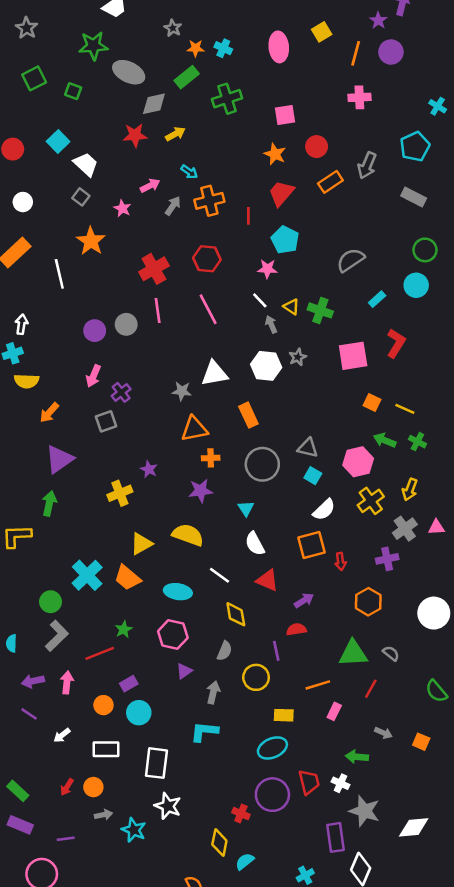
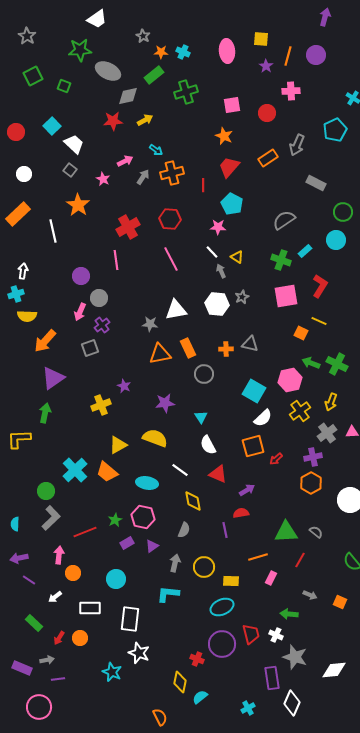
purple star: (378, 20) -> (266, 66), moved
yellow square: (322, 32) -> (261, 39), turned 35
red circle: (317, 147) -> (267, 113), moved
gray rectangle: (414, 197) -> (316, 183), moved
pink line: (158, 310) -> (116, 260), moved
green cross: (320, 310) -> (281, 260), moved
gray circle: (126, 324) -> (99, 298), moved
yellow line: (405, 409) -> (319, 321), moved
orange arrow: (49, 413) -> (45, 341), size x1.4
orange rectangle: (248, 415) -> (188, 348), moved
green cross: (417, 442) -> (337, 364), size x1.5
gray triangle: (308, 448) -> (250, 344), moved
orange cross: (211, 458) -> (226, 349), moved
gray circle: (262, 464) -> (204, 374), moved, size x0.7
cyan square: (313, 476) -> (254, 391), size x1.6
red arrow: (341, 561) -> (276, 459), turned 56
orange hexagon: (368, 602) -> (311, 483), moved
green star: (124, 629) -> (115, 520), moved
yellow circle: (256, 677) -> (204, 567), moved
purple arrow: (33, 681) -> (19, 558), moved
purple rectangle: (129, 684) -> (127, 543), moved
orange circle: (103, 705) -> (73, 573), moved
green rectangle: (18, 791) -> (34, 623), moved
gray arrow: (103, 815) -> (47, 660), moved

